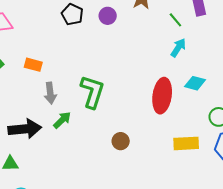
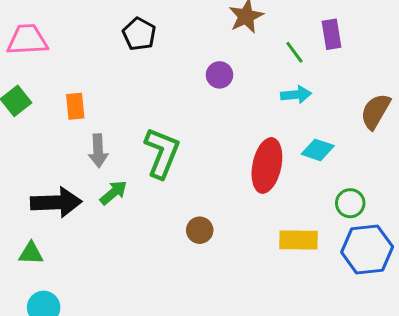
purple circle: (108, 16) -> (220, 75), moved
cyan arrow: (178, 48) -> (296, 95), turned 48
orange rectangle: (33, 65) -> (75, 106), turned 66

